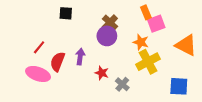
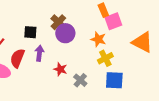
black square: (66, 13) -> (30, 32), moved
brown cross: (110, 23) -> (58, 22), moved
yellow cross: (148, 62) -> (105, 58), size x0.7
blue square: (179, 86) -> (114, 80), moved

